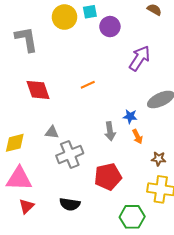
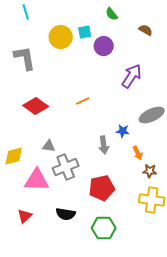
red diamond: (38, 90) -> (36, 106), turned -35
orange arrow: (137, 136) -> (138, 153), moved
pink triangle: (19, 179) -> (37, 180), moved
green hexagon: (132, 217) -> (104, 228), moved

